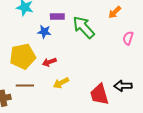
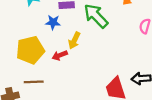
yellow arrow: (61, 83) -> (74, 40), moved, turned -35

